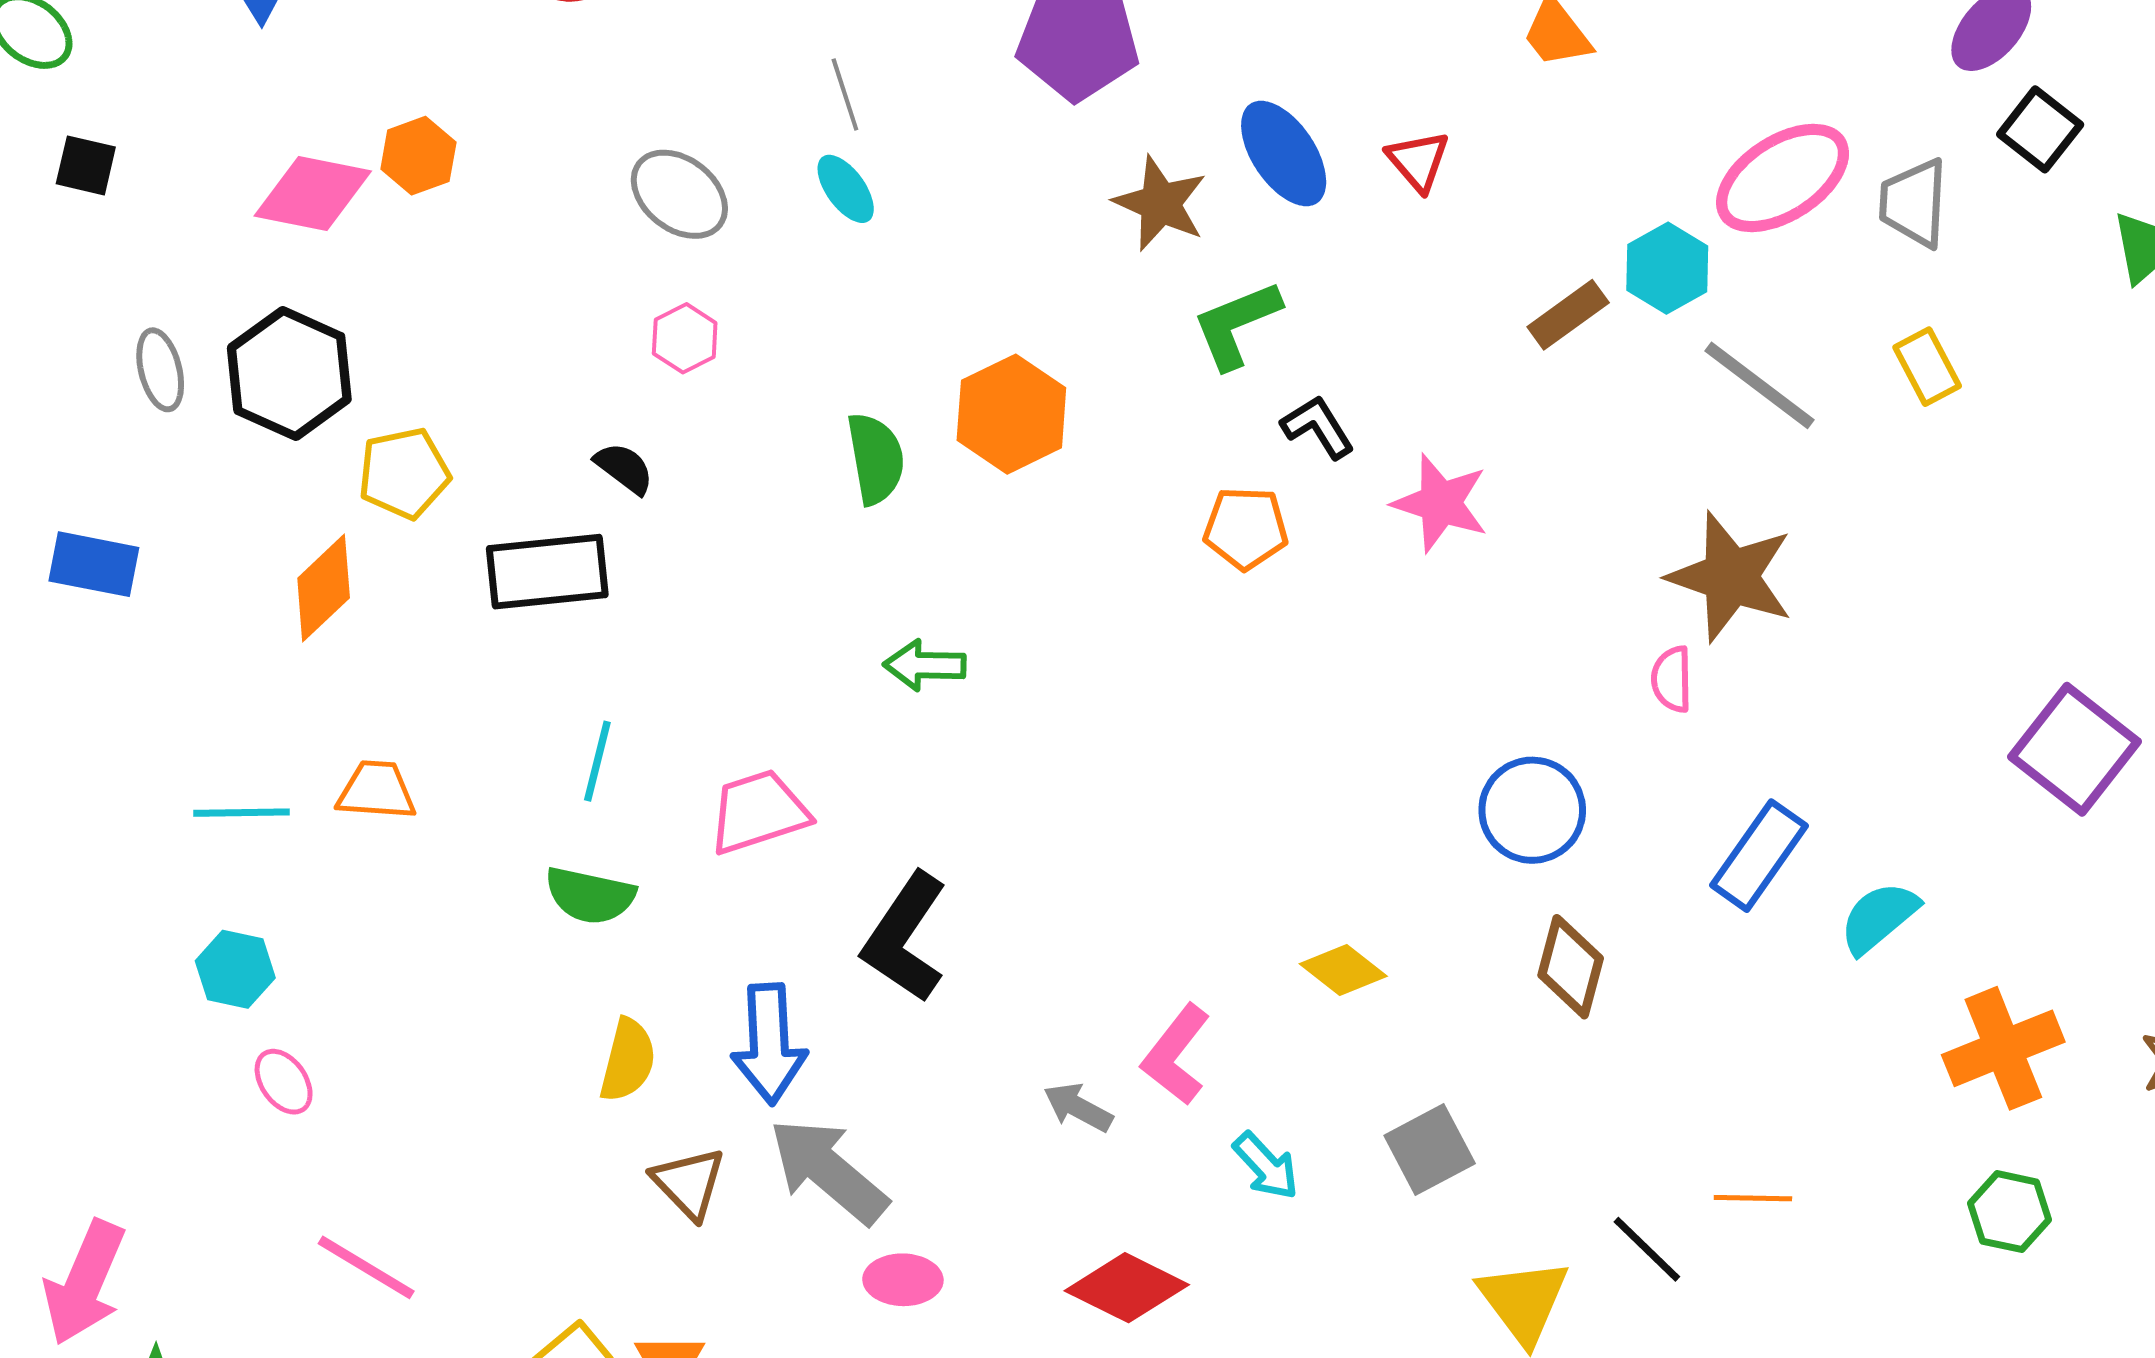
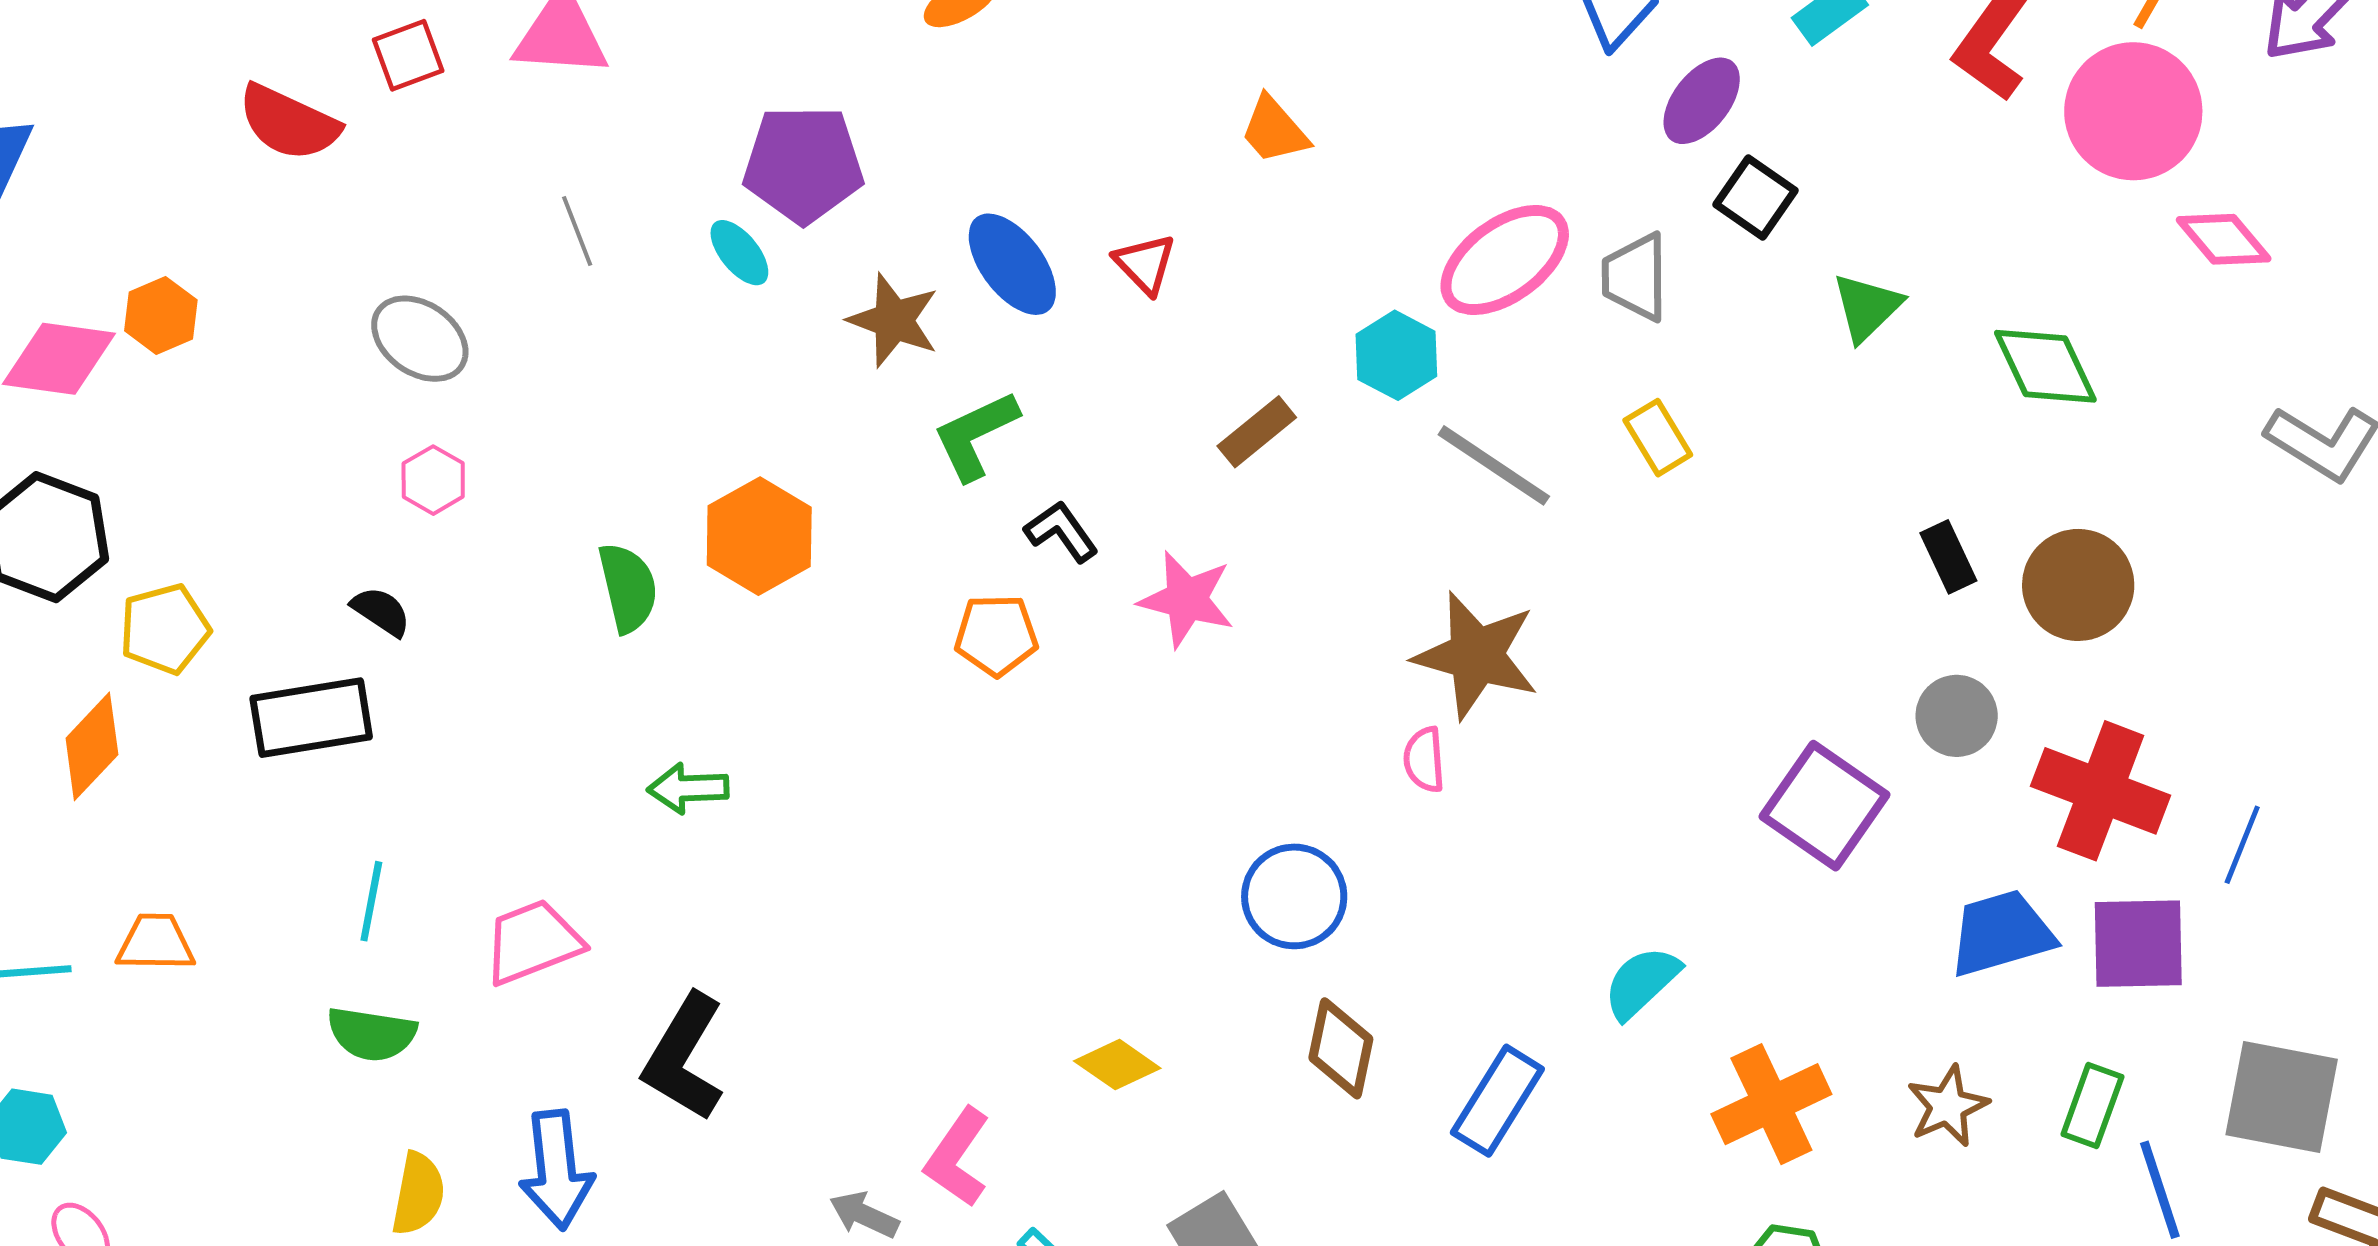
cyan ellipse: (846, 189) -> (739, 253), moved
brown rectangle: (1568, 315) -> (1257, 432), moved
blue rectangle: (1759, 856) -> (1497, 1101), moved

